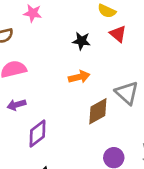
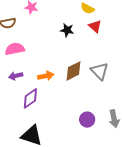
orange arrow: (79, 77) -> (46, 76), moved
brown diamond: (98, 111) -> (74, 71), moved

